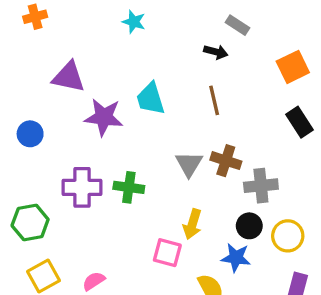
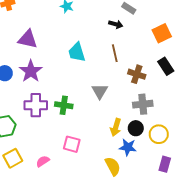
purple star: (104, 117) -> (31, 71), moved, turned 30
brown cross: (226, 161) -> (137, 74), moved
yellow arrow: (192, 224) -> (116, 127), moved
pink square: (167, 253) -> (72, 144), moved

